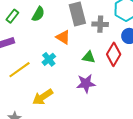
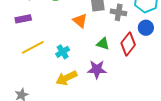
cyan cross: (49, 59) -> (63, 52), moved
yellow arrow: (43, 97) -> (66, 78), moved

